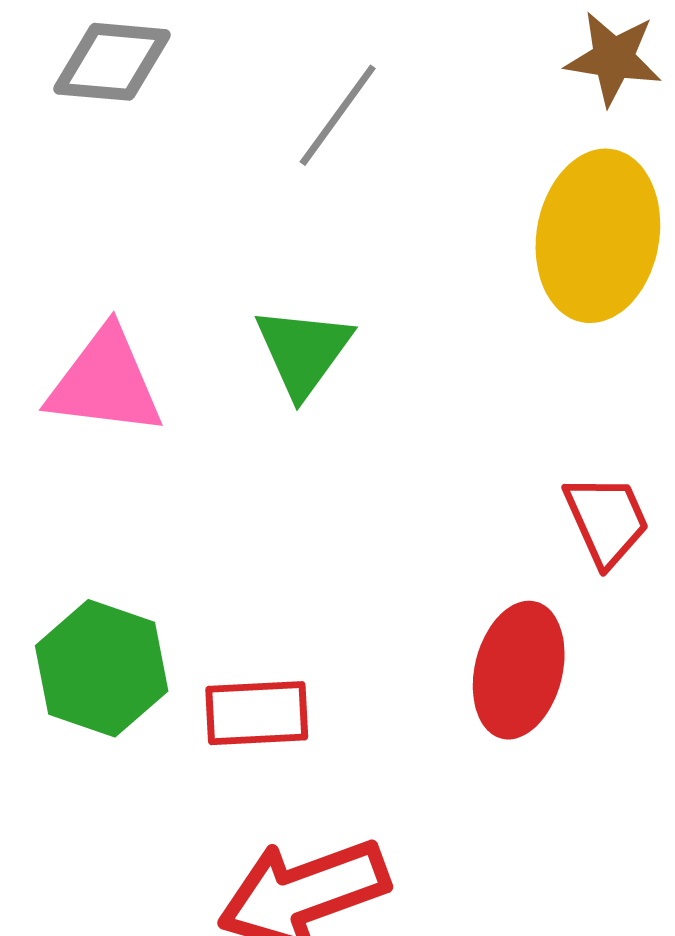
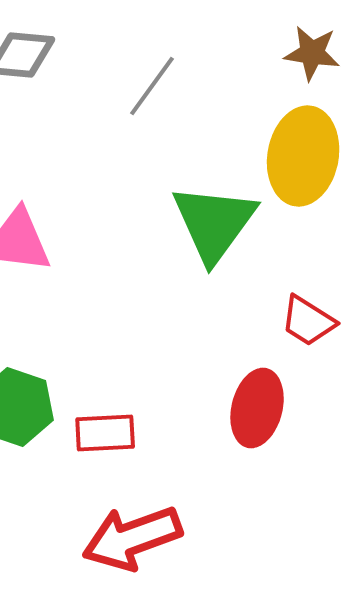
green triangle: (303, 351) -> (214, 223), moved, size x1.5
red trapezoid: (607, 520) -> (308, 321), turned 146

